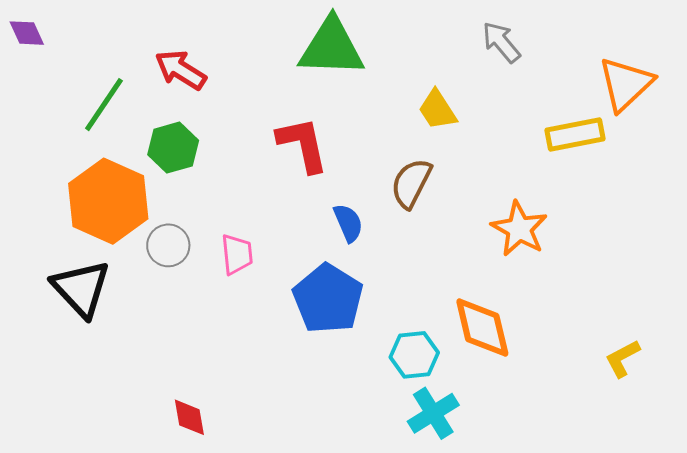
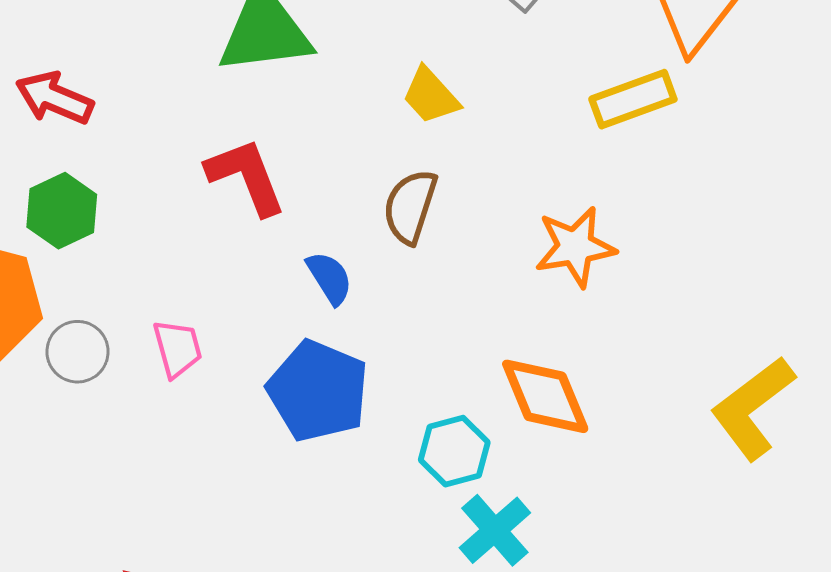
orange star: (519, 229) -> (575, 247), turned -30
yellow L-shape: (623, 358) -> (753, 408), size x1.8

